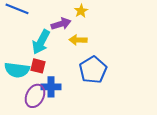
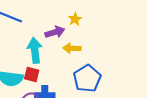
cyan arrow: (41, 42) -> (35, 50), turned 145

